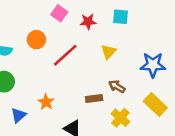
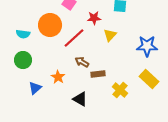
red star: (88, 22) -> (94, 18), moved
orange circle: (36, 40) -> (50, 25), size x1.5
brown arrow: (117, 86) -> (82, 62), moved

